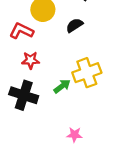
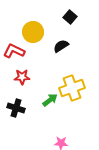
black cross: (24, 95) -> (16, 108), size x0.7

